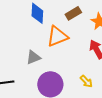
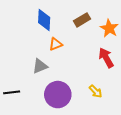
orange triangle: (57, 36) -> (56, 44), moved, size x0.6

